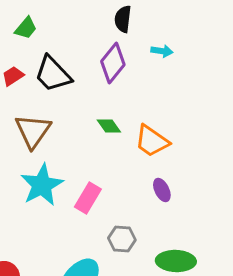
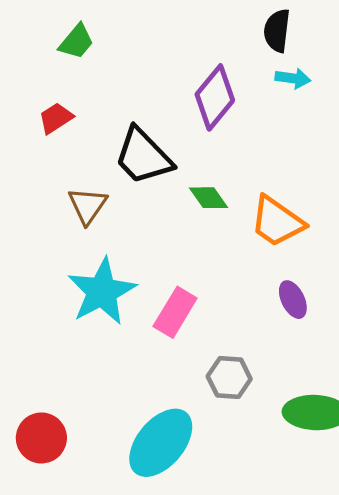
black semicircle: (123, 19) -> (277, 31), moved
black trapezoid: (53, 74) -> (143, 156), moved
brown triangle: (33, 131) -> (88, 206), size x0.7

